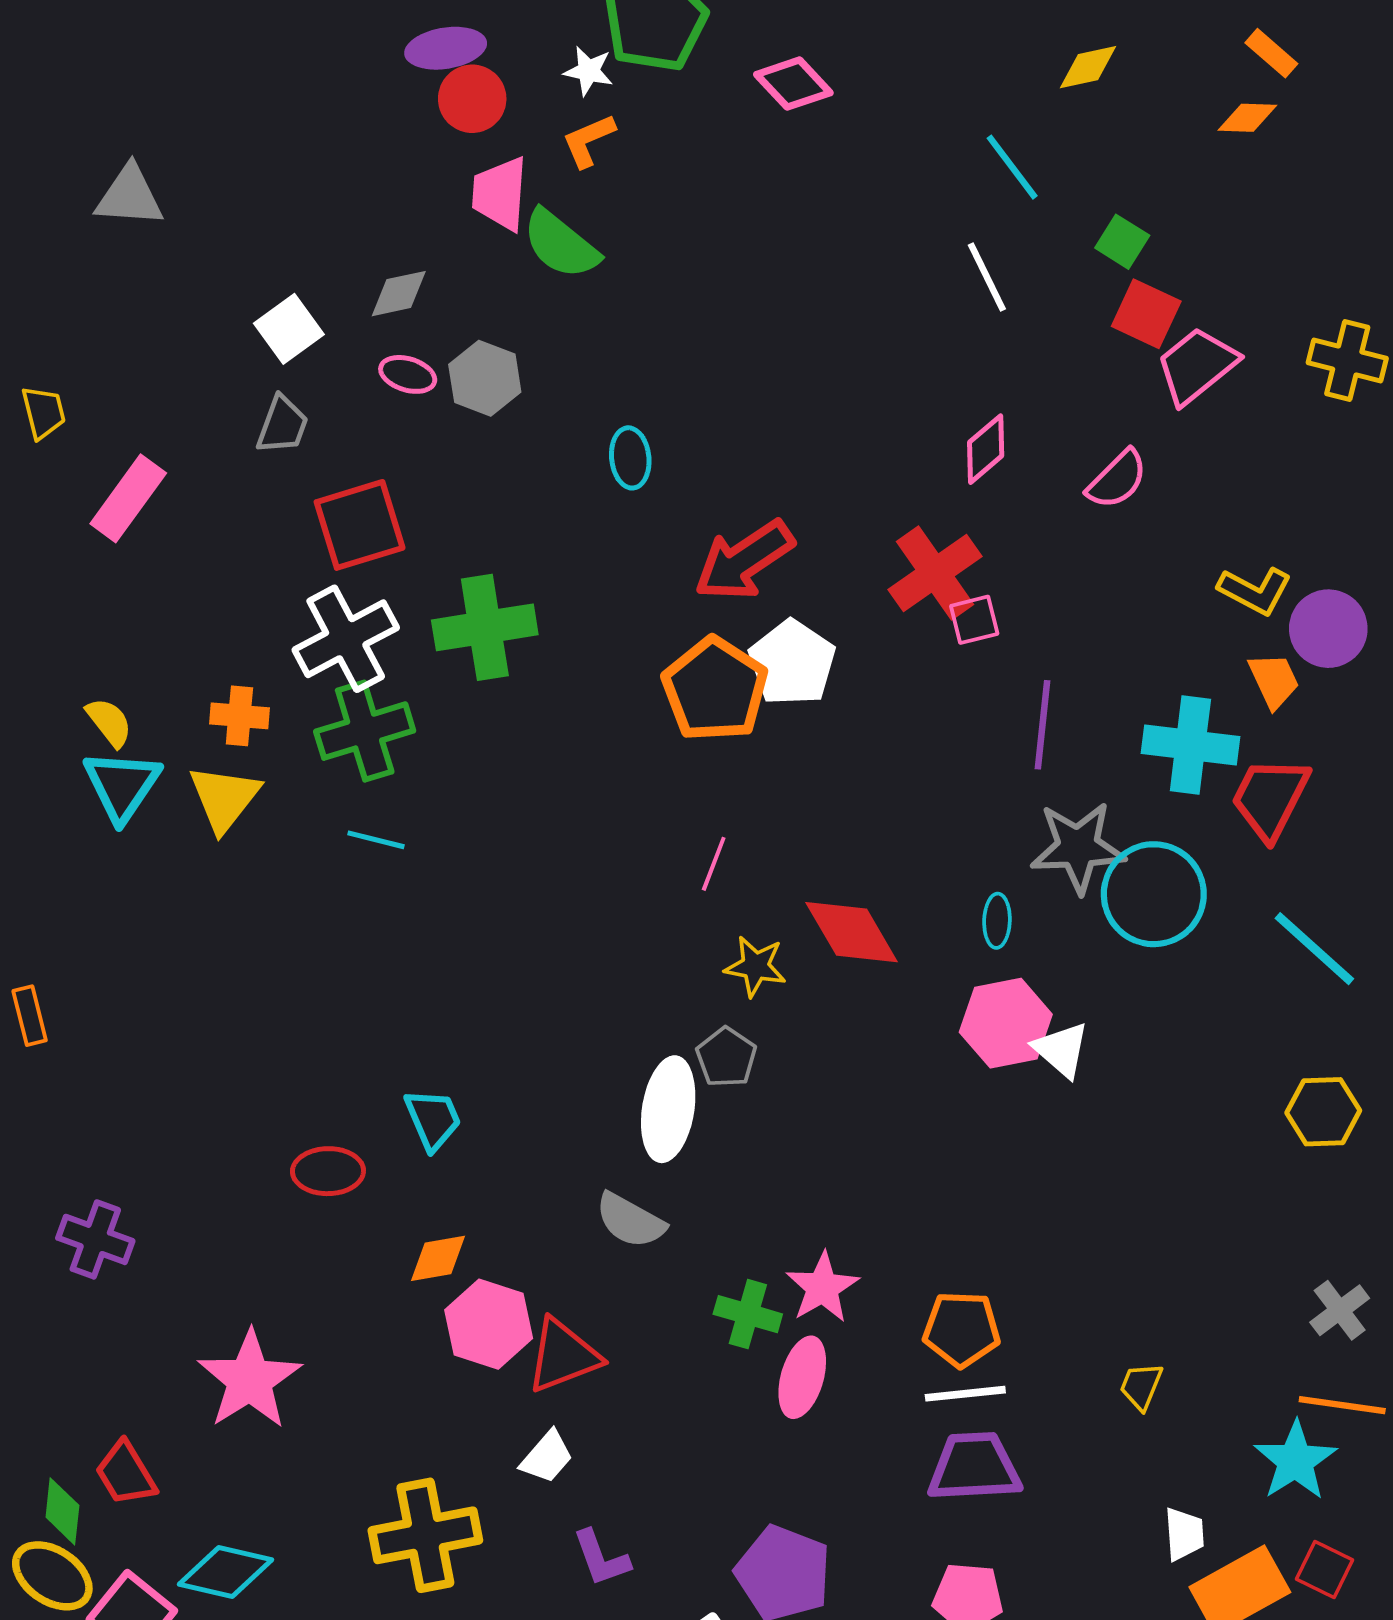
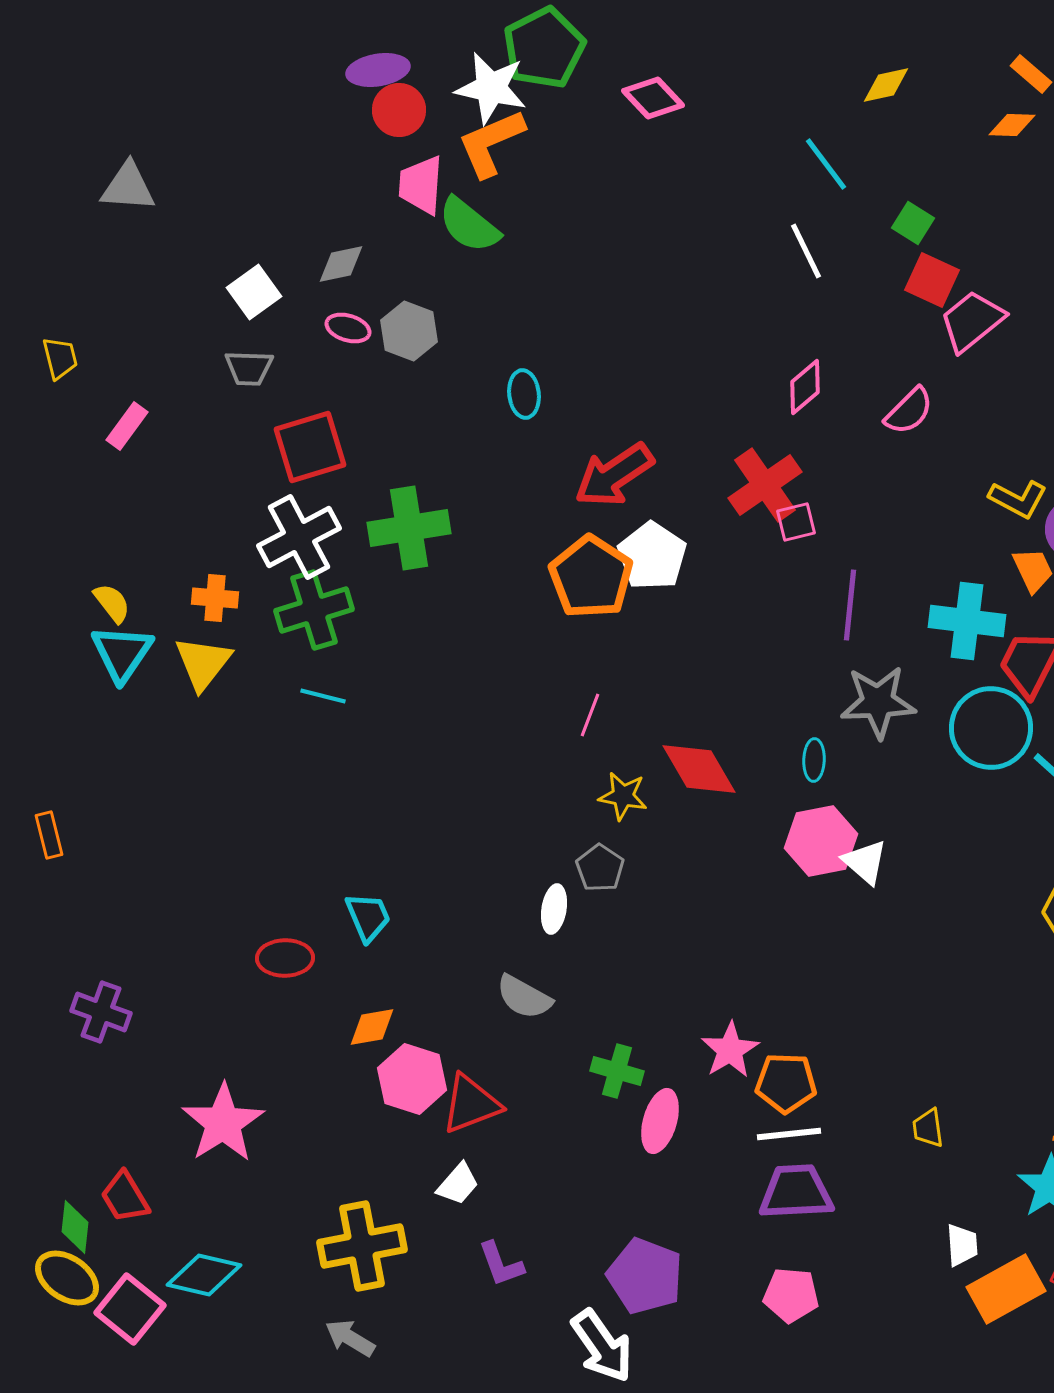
white star: (589, 71) -> (491, 88), size x1.8
orange L-shape: (589, 140) -> (491, 143), size x1.6
gray trapezoid: (282, 425) -> (249, 368), turned 72
pink rectangle: (128, 498) -> (127, 426), size x0.7
cyan circle: (1154, 894) -> (991, 728), moved
white ellipse: (668, 1109) -> (554, 909), size x0.6
pink star: (822, 1287) -> (730, 1050), moved
yellow trapezoid: (1141, 1386) -> (928, 1128), turned -30

